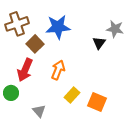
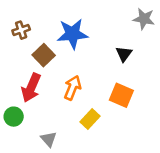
brown cross: (17, 24) -> (21, 30), size x0.6
gray star: (115, 29) -> (144, 19), moved
orange square: (97, 102) -> (121, 95), moved

